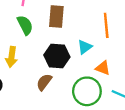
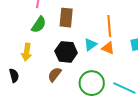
green semicircle: (25, 25) -> (39, 25), turned 60
orange triangle: (103, 68) -> (108, 48), moved

